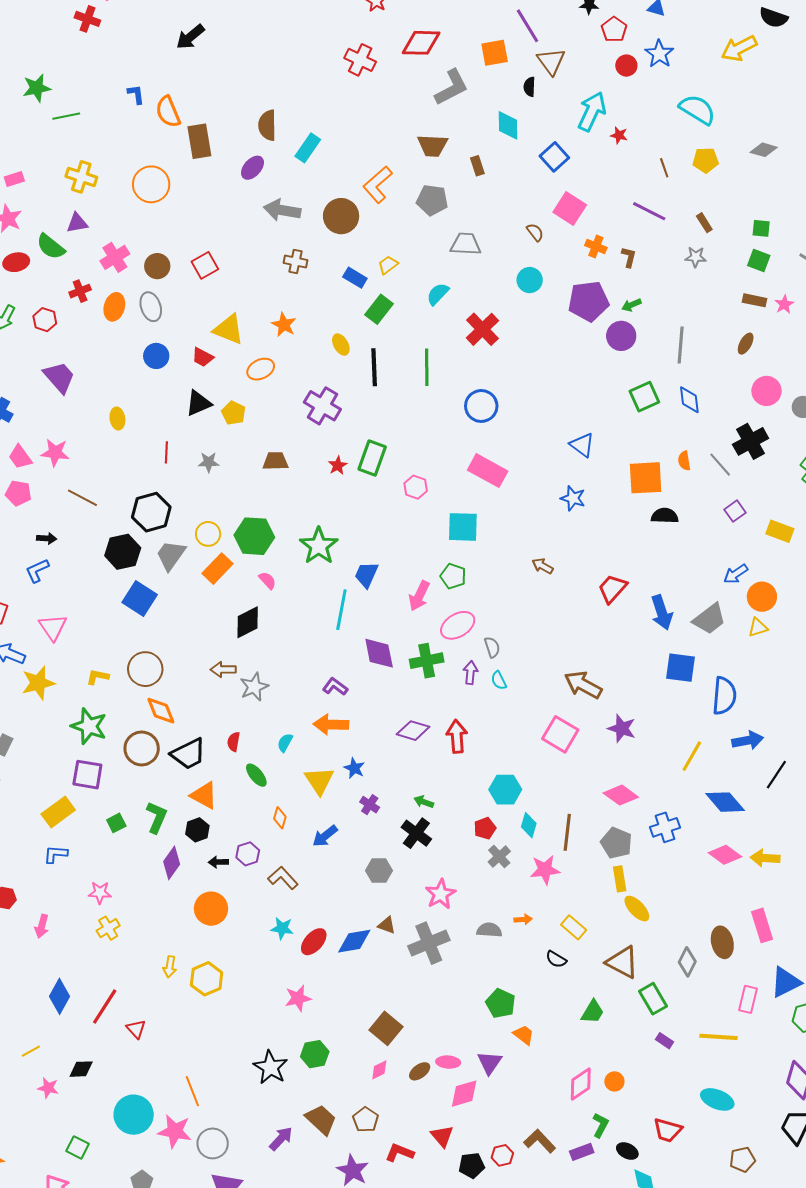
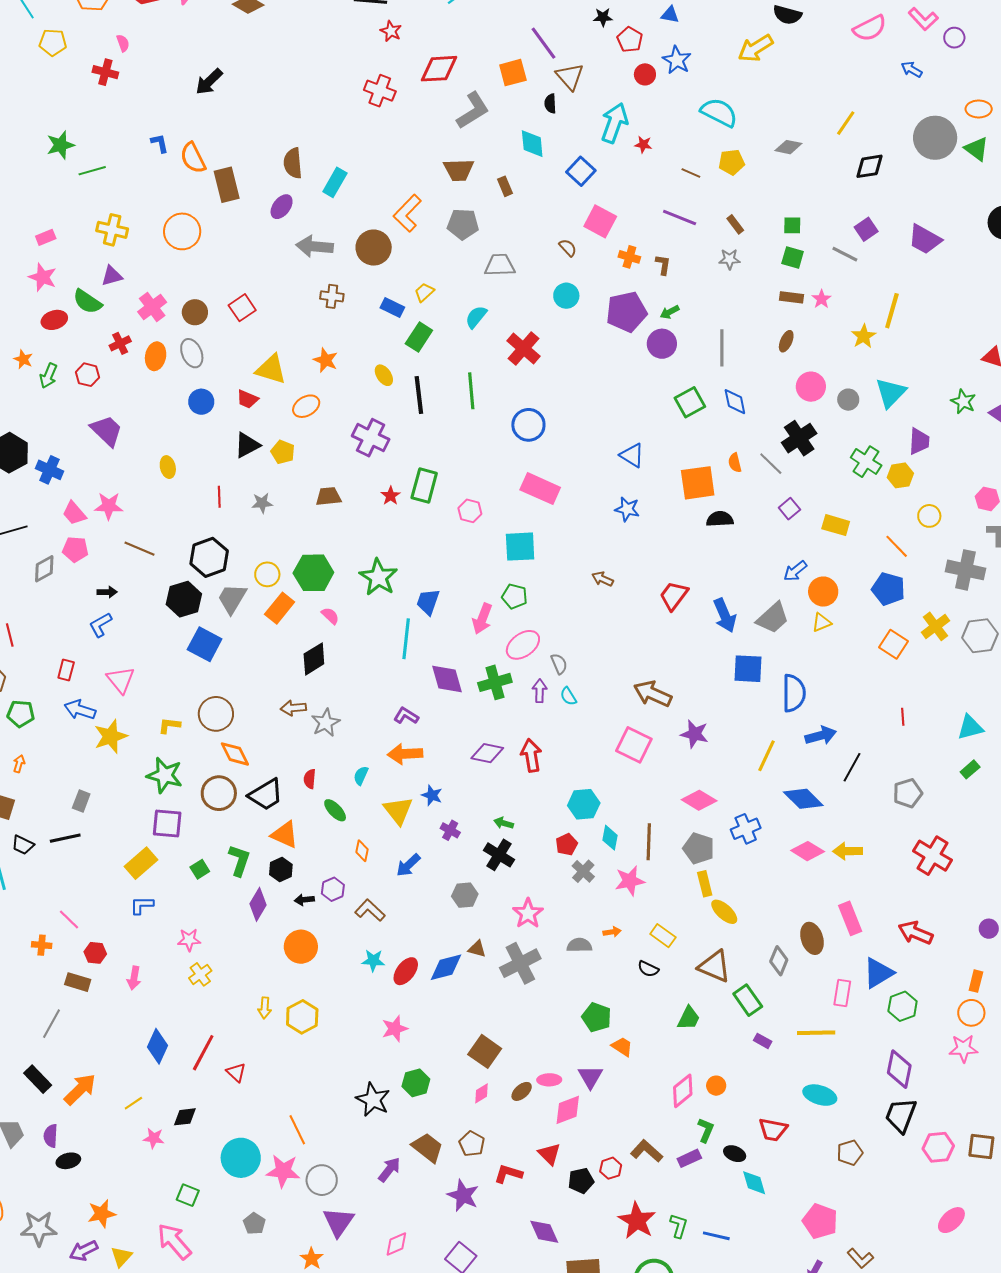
brown line: (664, 168) -> (691, 173), turned -42

